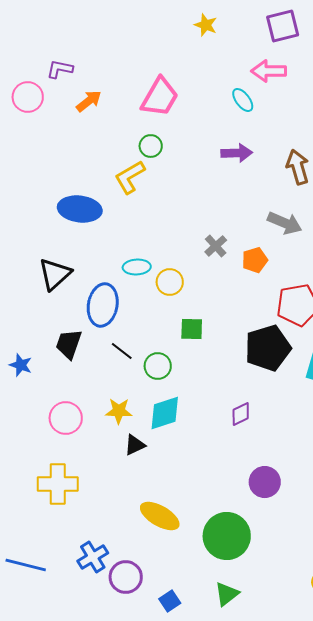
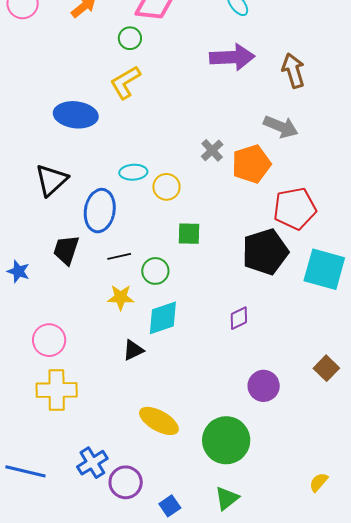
green circle: (151, 146) -> (130, 38), moved
purple arrow: (237, 153) -> (232, 57), size x1.4
orange pentagon: (255, 260) -> (251, 164), size x1.5
black line: (122, 351) -> (119, 256), turned -50
yellow star: (119, 411) -> (121, 297), moved
pink circle: (66, 418) -> (49, 340), moved

